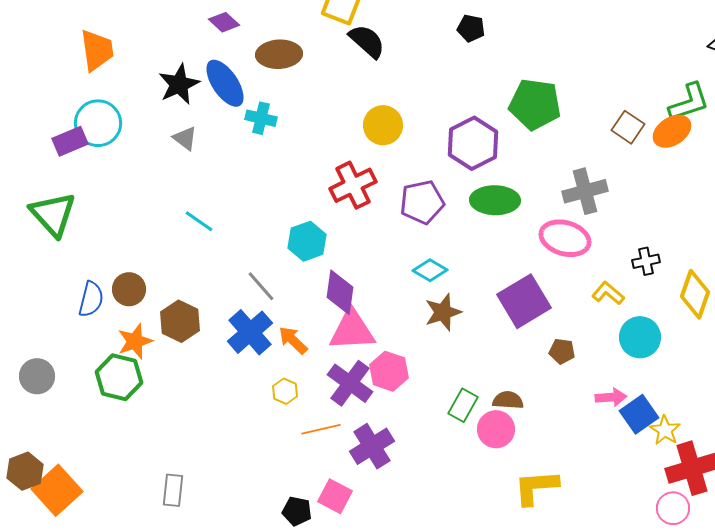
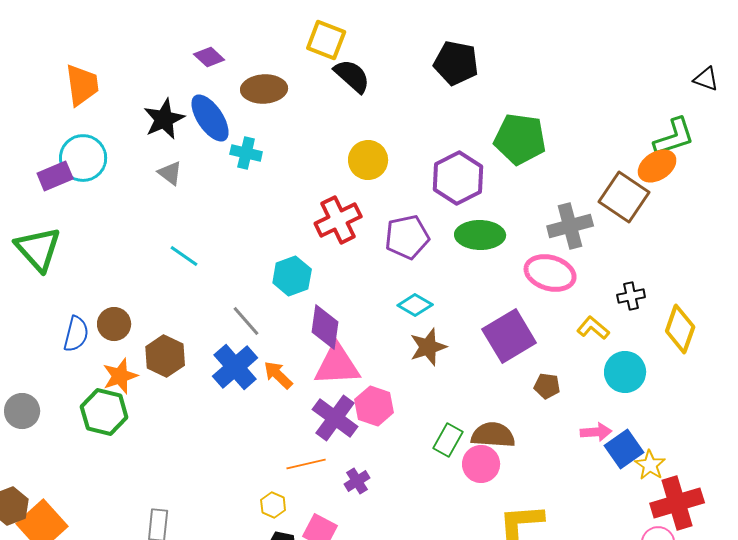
black pentagon: (471, 28) -> (456, 63), size x1.6
brown square: (628, 127) -> (624, 197), moved, size x1.5
yellow hexagon: (285, 391) -> (273, 505), moved
brown semicircle: (508, 400) -> (493, 435), size x1.4
purple cross: (372, 446) -> (357, 481), size x0.6

